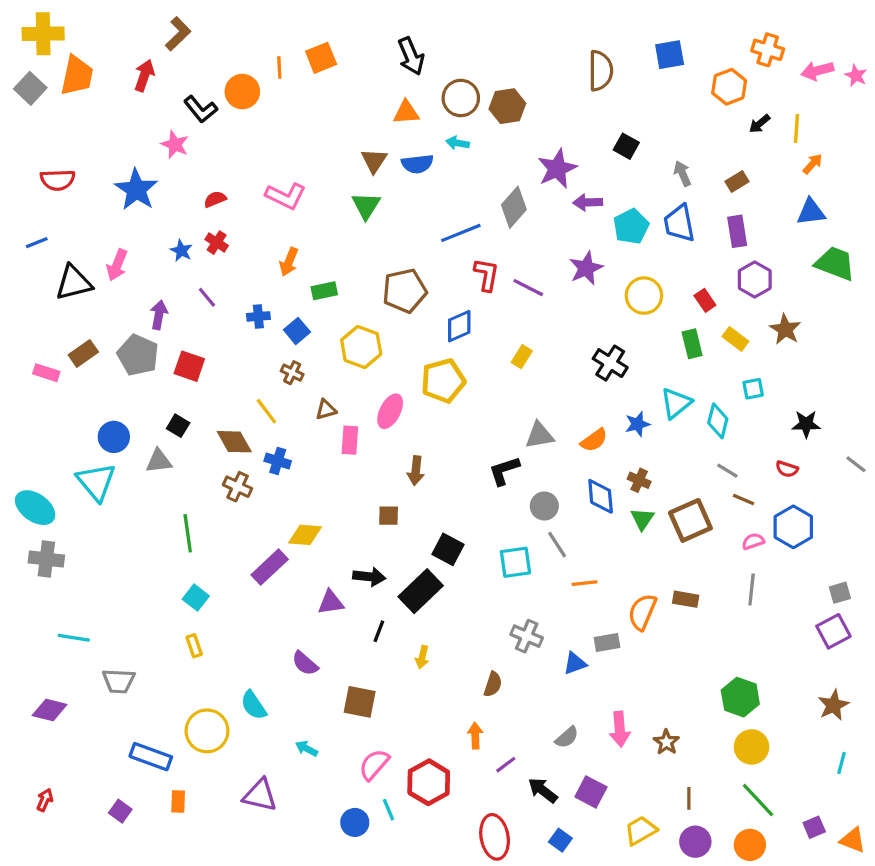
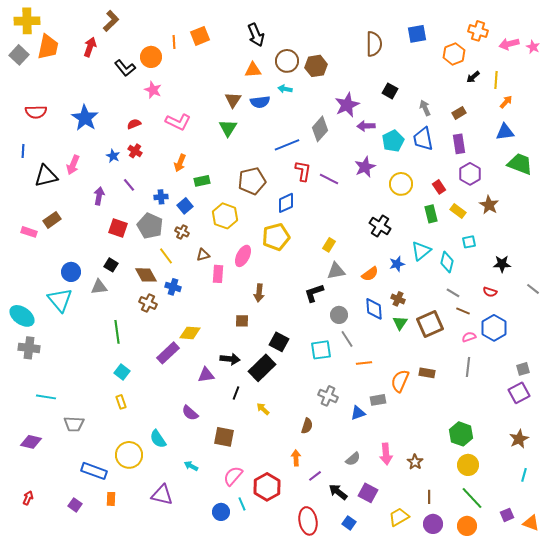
pink star: (175, 145) -> (153, 90), moved
blue line: (37, 243) -> (23, 151), turned -64
gray pentagon: (138, 355) -> (150, 226), moved
yellow rectangle: (522, 357) -> (329, 245), moved
yellow arrow: (422, 657) -> (263, 409), turned 120

